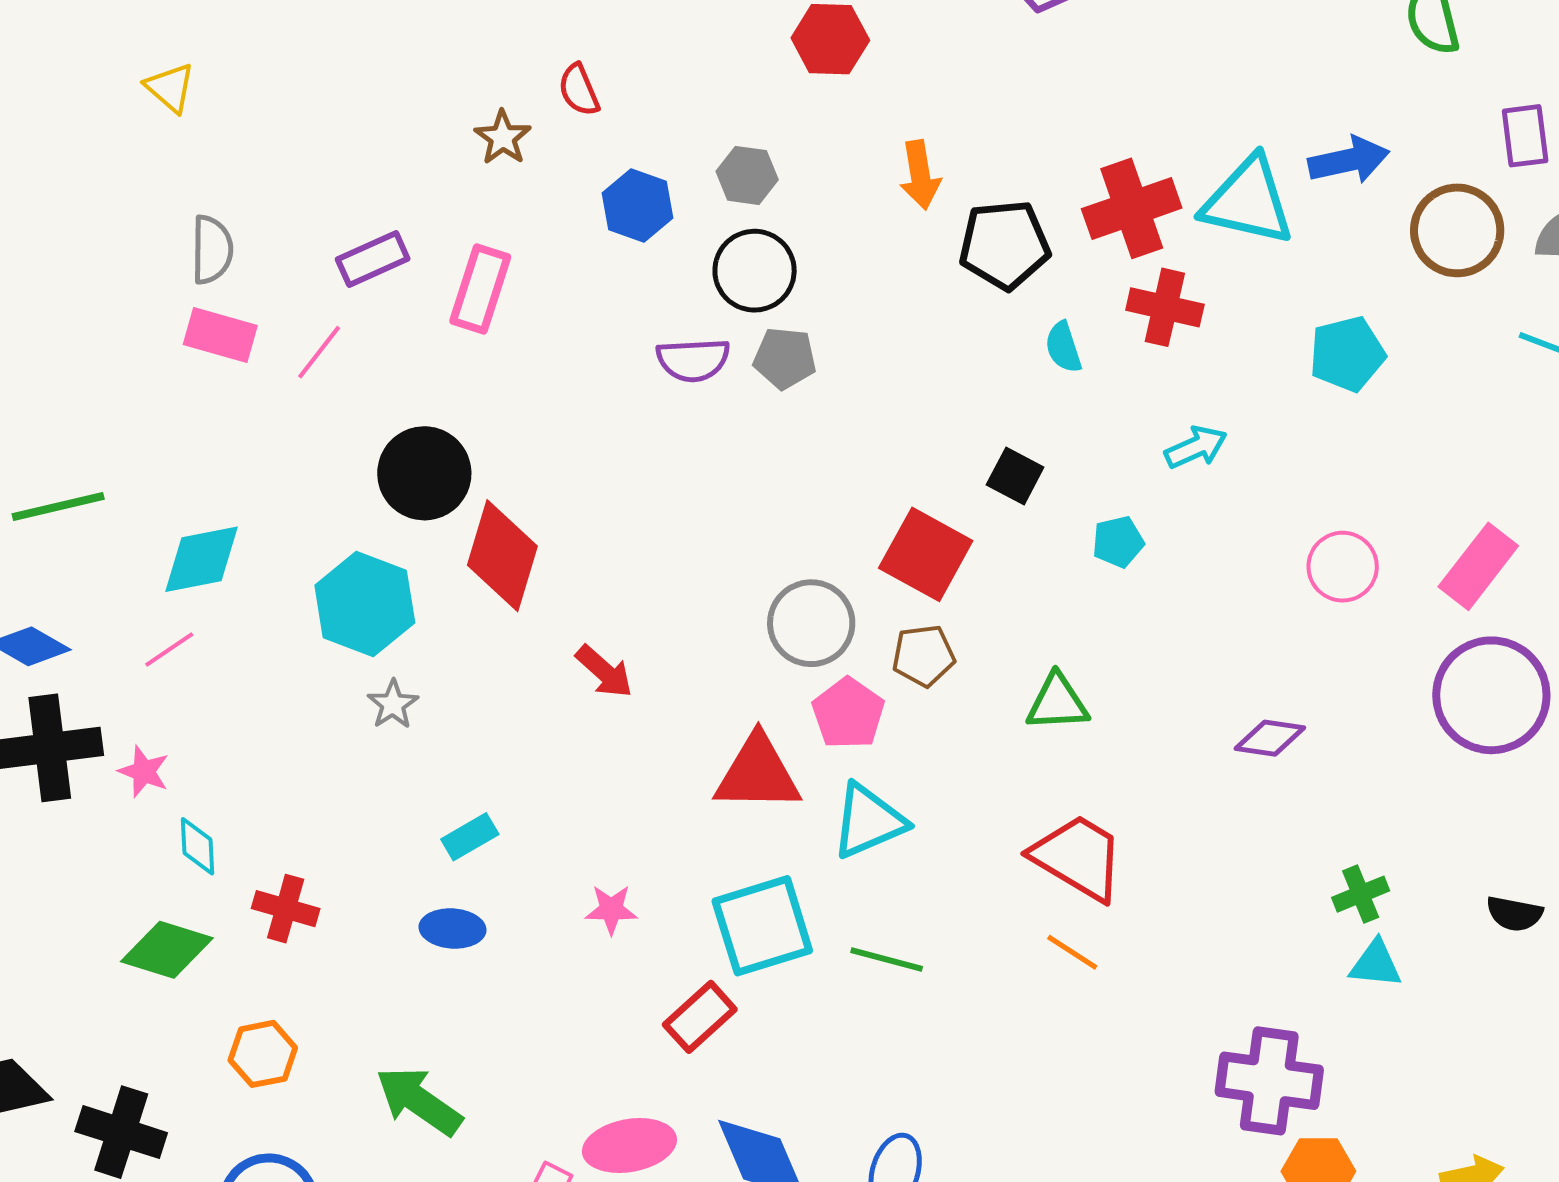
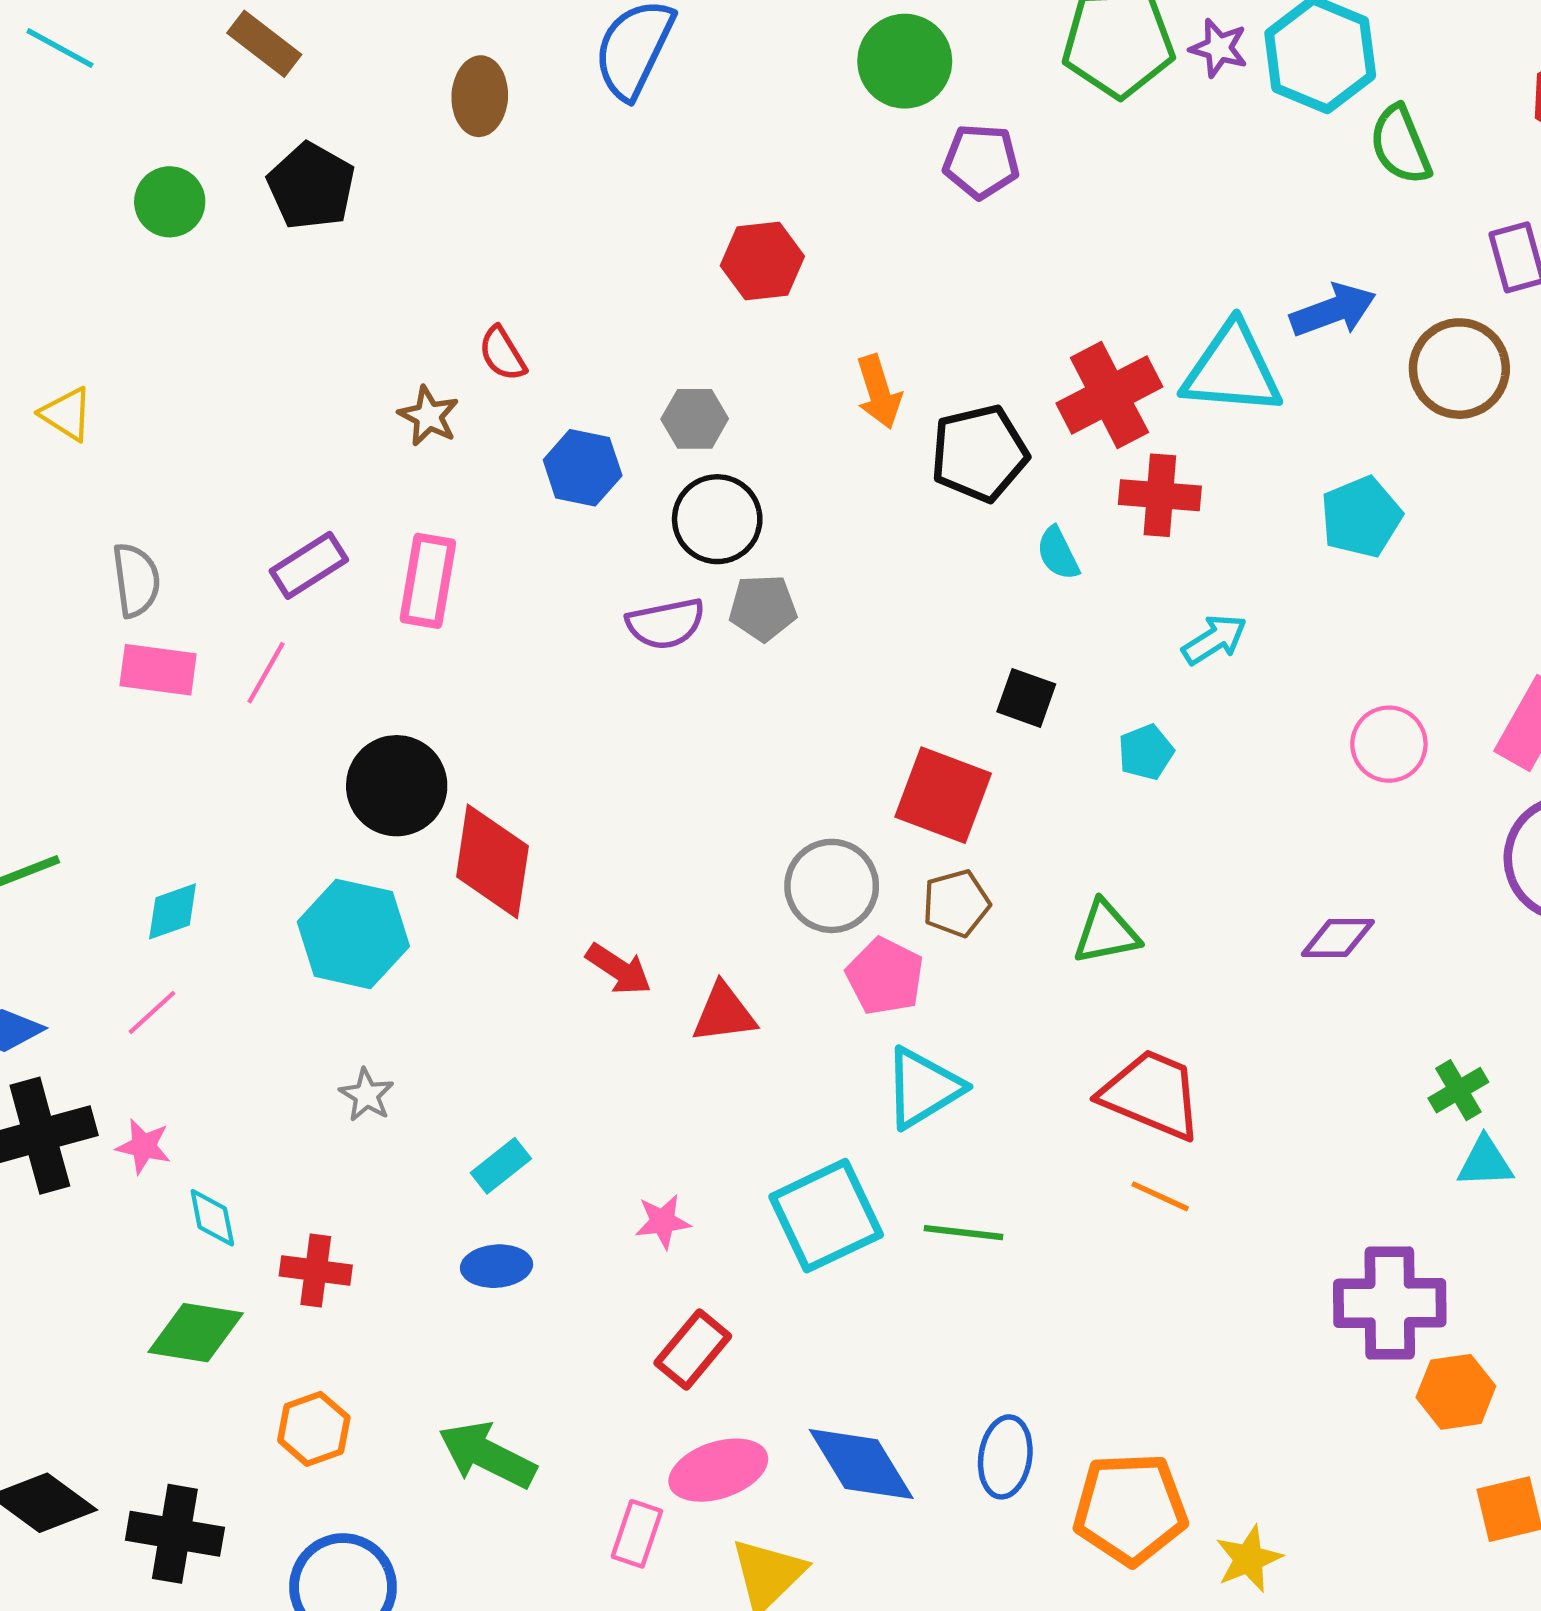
cyan diamond: (202, 559) -> (173, 911), size x0.7
gray star: (393, 704) -> (367, 1095), moved
red triangle: (758, 774) -> (724, 1013), moved, size x0.7
red rectangle: (700, 1017) -> (693, 1349), moved

